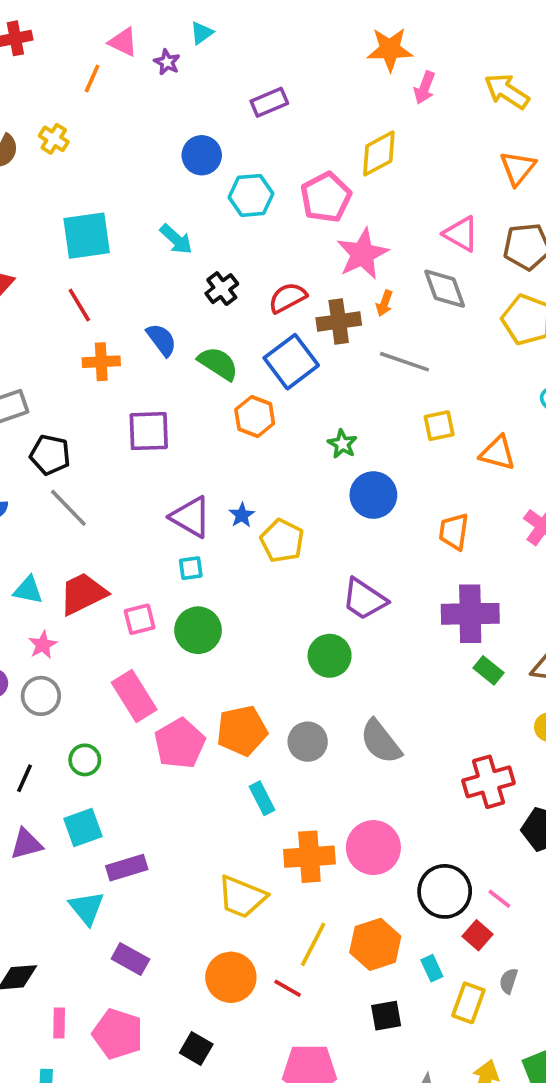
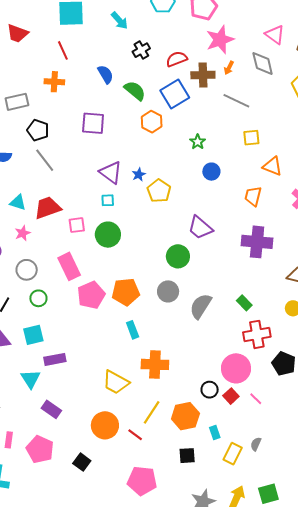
orange cross: (101, 362) -> (54, 82), moved
orange triangle: (498, 453) -> (272, 166), moved
blue circle: (373, 495) -> (211, 172), size x0.7
green rectangle: (488, 670) -> (244, 303), moved
gray circle: (41, 696) -> (27, 270), moved
gray circle: (308, 742) -> (168, 291), moved
gray semicircle: (381, 742) -> (201, 306), turned 64
pink circle: (373, 848) -> (236, 368), moved
black circle: (445, 891) -> (210, 390), moved, size x0.6
red square: (478, 935) -> (231, 396), moved

